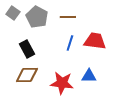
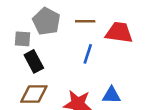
gray square: (13, 13) -> (23, 39), moved, turned -32
red trapezoid: (95, 41) -> (119, 33), moved

